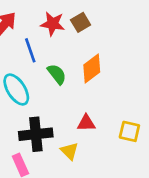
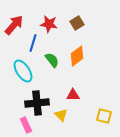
brown square: (81, 22) -> (77, 23), moved
blue line: (30, 50) -> (33, 43), turned 36
yellow square: (129, 131) -> (104, 116), moved

